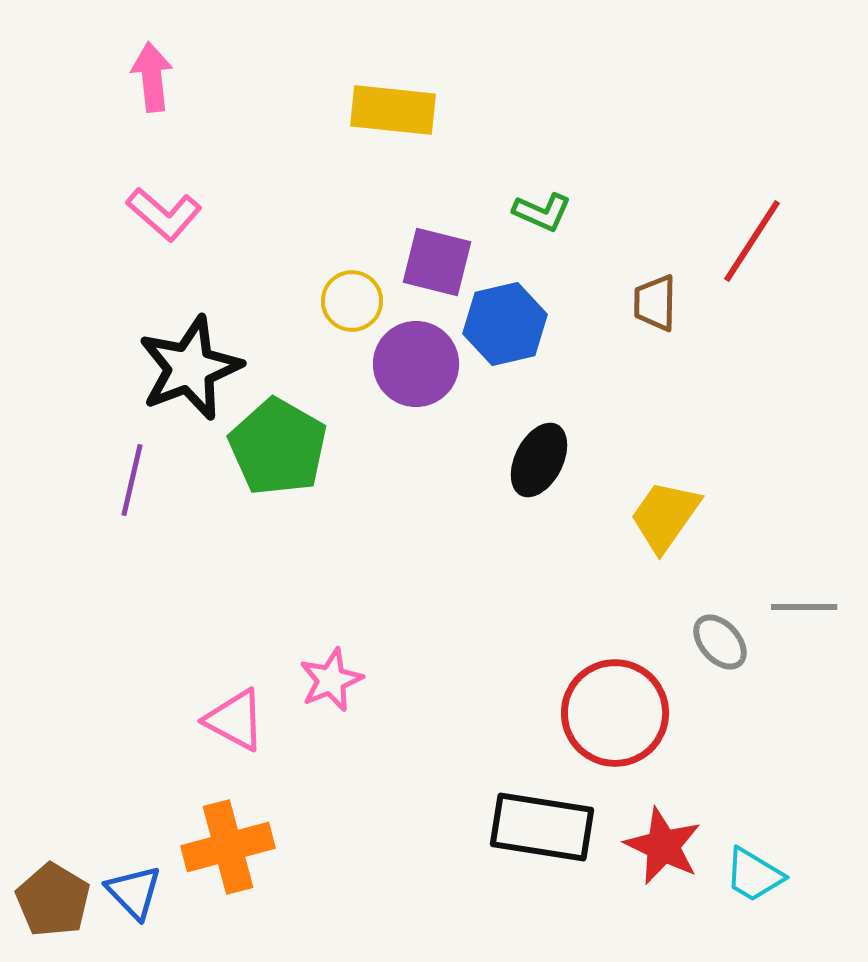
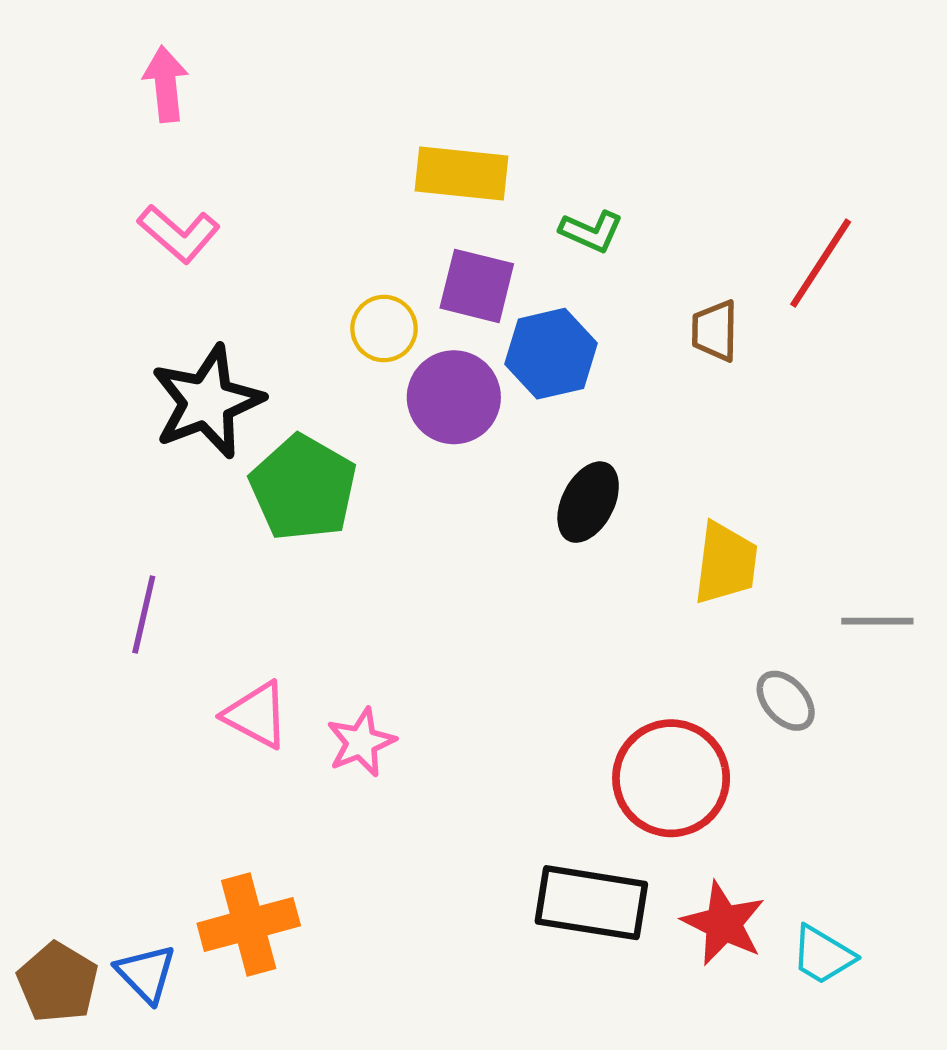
yellow rectangle: (393, 110) -> (461, 174), moved
purple line: (132, 480) -> (144, 615), moved
yellow trapezoid: (665, 516) -> (726, 563), turned 152
gray line: (804, 607) -> (877, 621), moved
pink triangle: (235, 720) -> (256, 715), moved

